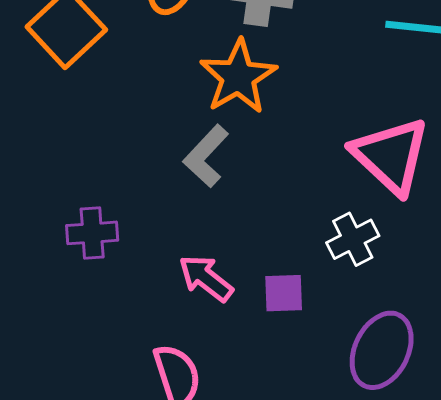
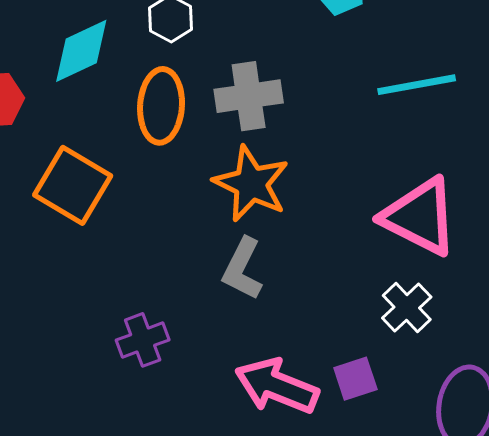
purple cross: (92, 233) -> (143, 340), moved
pink arrow: (206, 278) -> (277, 386), size x1.4

